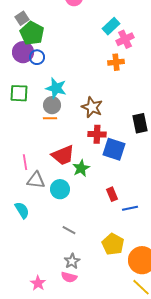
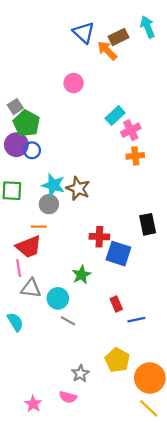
orange cross: (116, 62) -> (135, 156), moved
brown star: (92, 107) -> (78, 188), moved
orange line: (50, 118) -> (39, 227), moved
red trapezoid: (63, 155) -> (29, 247), moved
gray line: (69, 230) -> (68, 321), moved
gray star: (72, 261) -> (80, 374), moved

